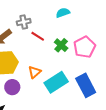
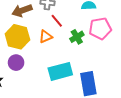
pink pentagon: (85, 47) -> (100, 28), moved
orange triangle: (34, 72) -> (46, 37), moved

